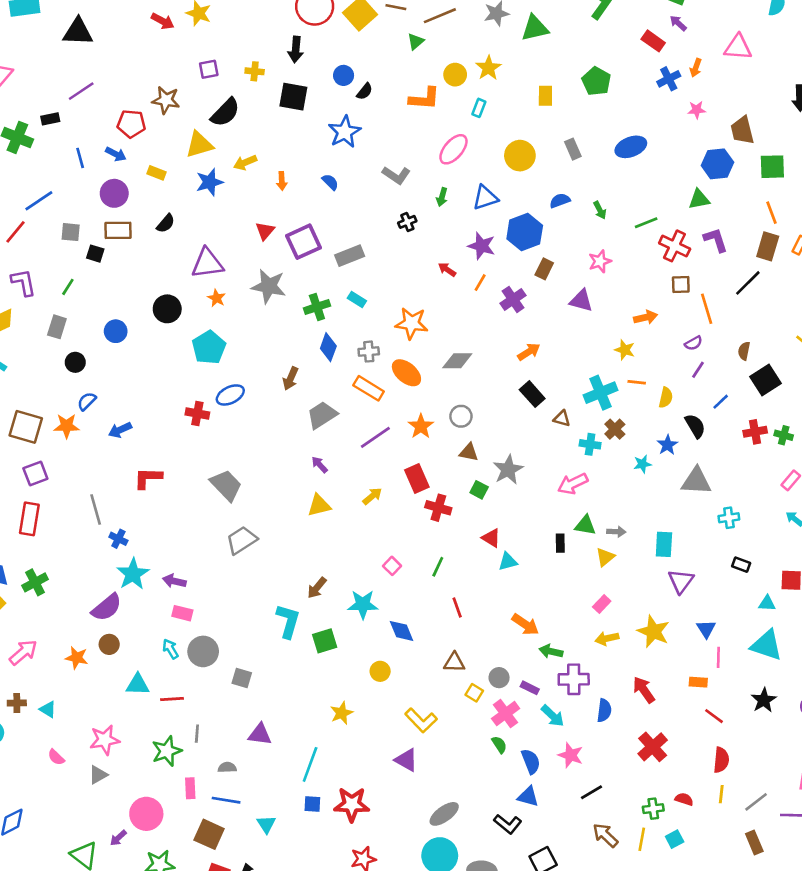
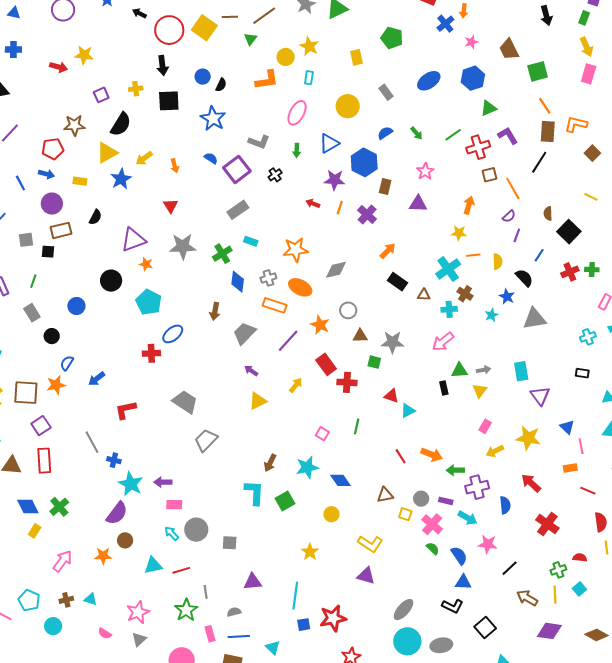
blue hexagon: (717, 164) -> (473, 78), moved
purple square: (303, 242) -> (237, 169), moved
red cross: (675, 246) -> (478, 147), turned -30
orange arrow: (646, 317) -> (469, 205), turned -48
gray rectangle: (57, 327) -> (32, 313), turned -36
gray star: (508, 470) -> (392, 342), turned -30
cyan cross: (729, 518) -> (588, 337), moved
red line: (457, 608) -> (401, 456), moved

